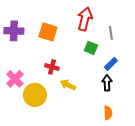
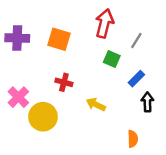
gray line: (111, 33) -> (136, 41), turned 40
black arrow: (107, 83) -> (147, 102), moved
yellow arrow: (68, 85) -> (96, 104), moved

